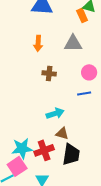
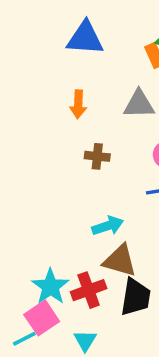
brown triangle: (62, 133) -> (120, 261), size x1.5
cyan star: (22, 148) -> (50, 287), turned -30

